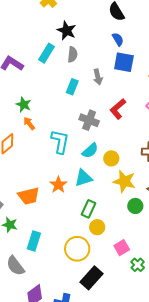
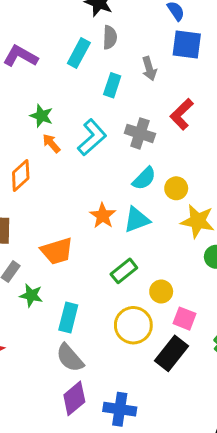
cyan rectangle: (46, 53) -> (79, 53), moved
cyan L-shape: (60, 142) -> (92, 137), moved, turned 40
orange star: (58, 185) -> (103, 216), moved
green rectangle: (88, 209) -> (124, 271), moved, turned 30
pink square: (122, 248) -> (185, 319), moved, turned -35
gray semicircle: (15, 266) -> (70, 358), moved
black rectangle: (92, 278) -> (172, 353), moved

